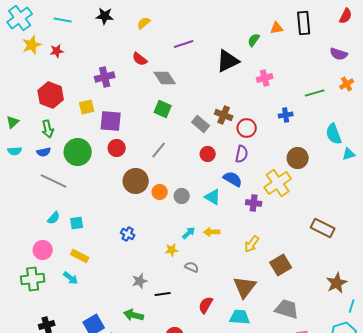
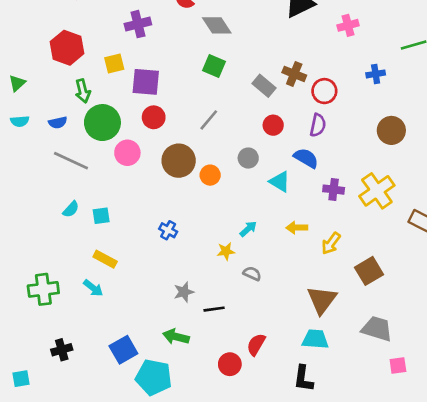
green arrow: (48, 129) -> (83, 91), moved
yellow cross: (278, 183) -> (377, 191), moved
gray circle: (182, 196) -> (248, 158), moved
yellow arrow: (212, 232) -> (297, 228), moved
pink circle: (43, 250) -> (127, 153), moved
red semicircle: (206, 305) -> (256, 344), moved

